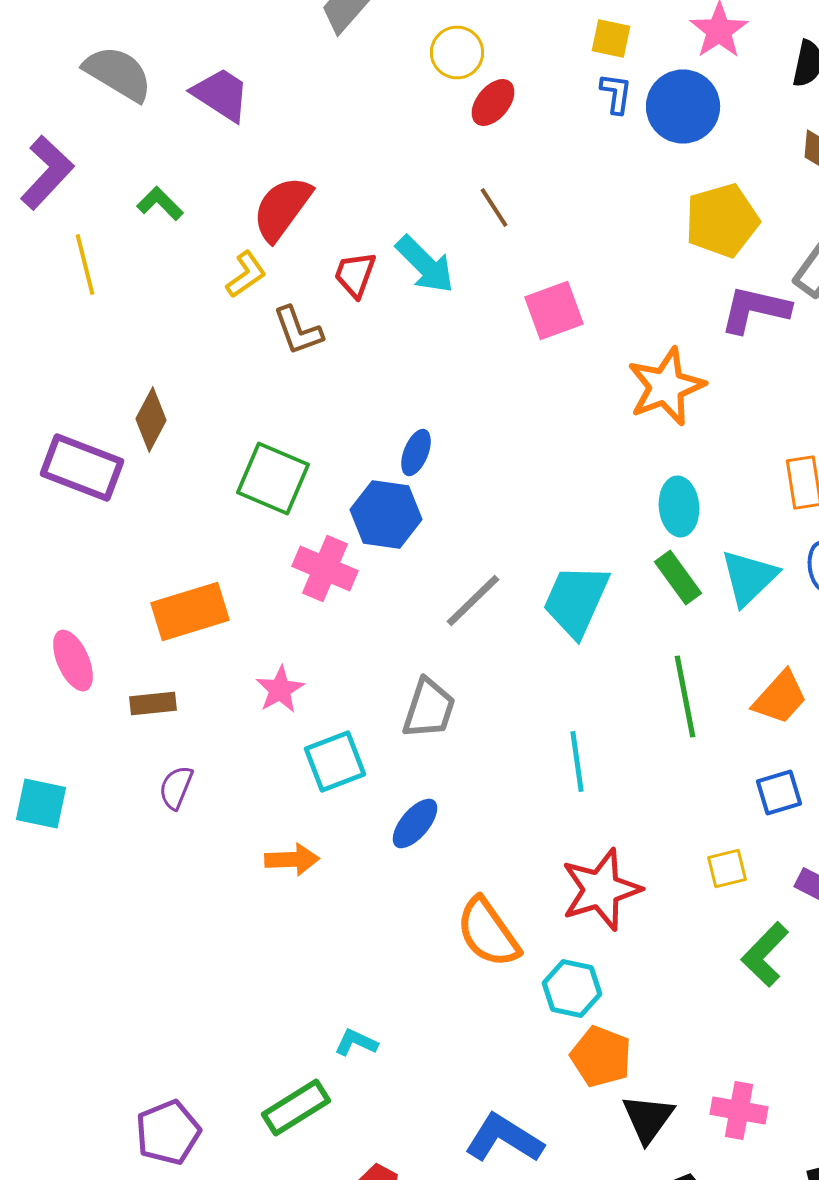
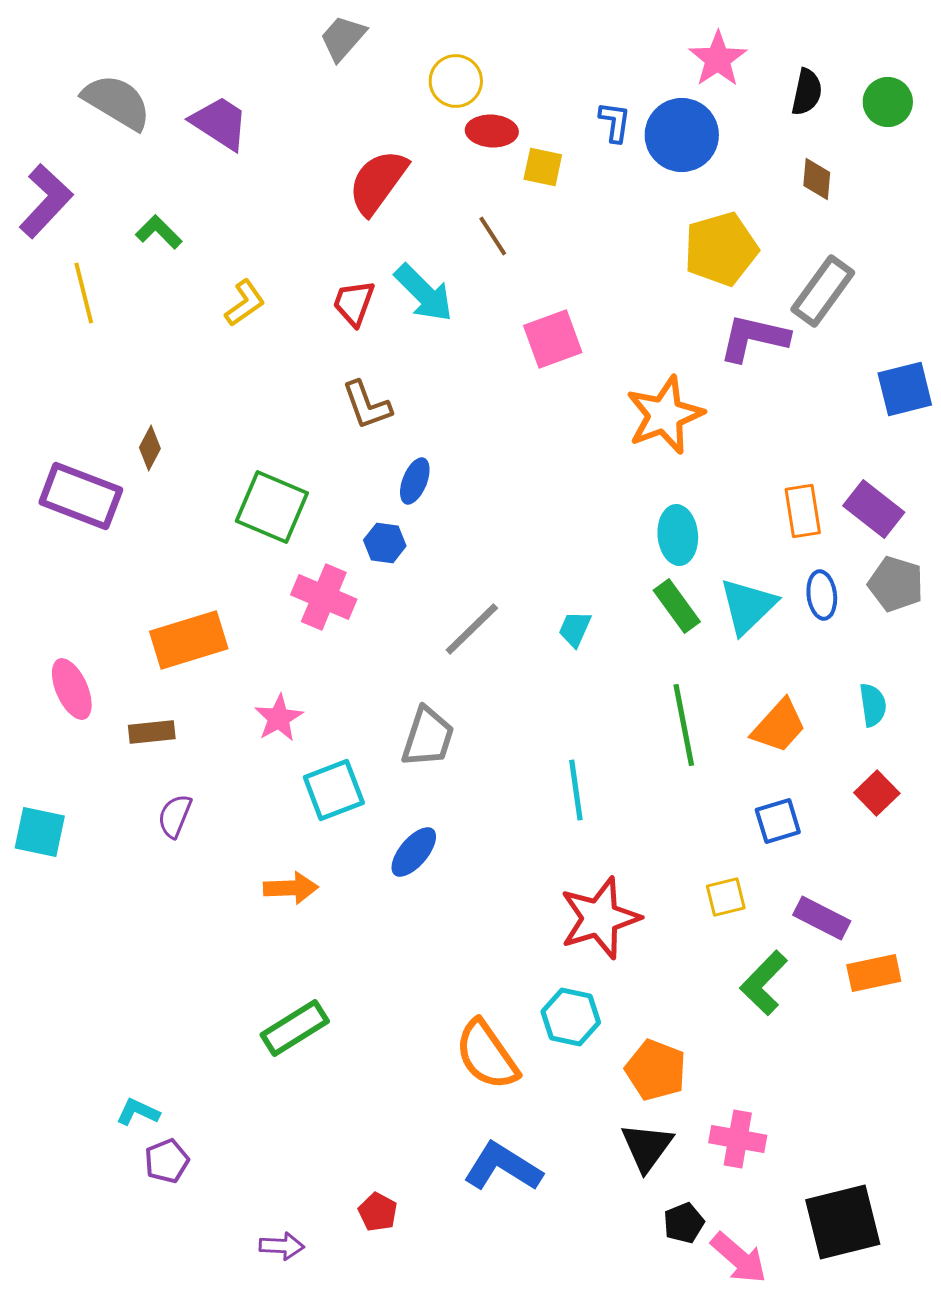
yellow square: (611, 38) -> (543, 167), moved
red ellipse: (493, 102) -> (492, 131), turned 54
red semicircle: (282, 208) -> (378, 182), moved
brown L-shape: (298, 330) -> (367, 405), moved
brown diamond: (151, 420) -> (150, 448), size x0.7
blue hexagon: (386, 514) -> (385, 543), size x0.6
cyan trapezoid: (576, 600) -> (575, 629), size x0.5
orange semicircle: (488, 932) -> (487, 1055), moved
cyan L-shape: (356, 1042) -> (138, 1112), moved
orange pentagon: (601, 1056) -> (656, 1070), moved
green rectangle: (296, 1108) -> (295, 1028), moved
purple pentagon: (168, 1132) -> (167, 1161), size x0.7

